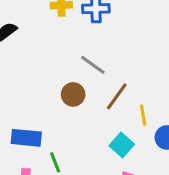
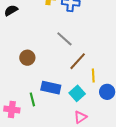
brown circle: (73, 94) -> (27, 58), moved
blue rectangle: (26, 138) -> (51, 88), moved

